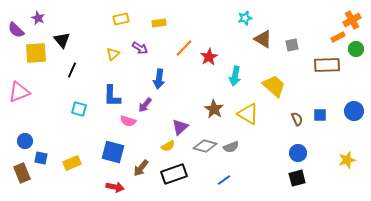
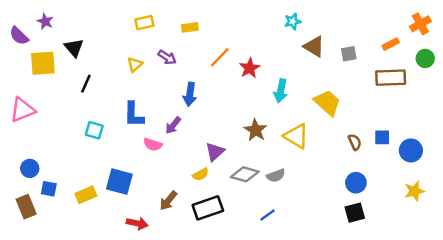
orange rectangle: (338, 37) -> (391, 44), moved
blue circle: (354, 111) -> (411, 150), moved
blue square: (113, 152) -> (119, 182), moved

